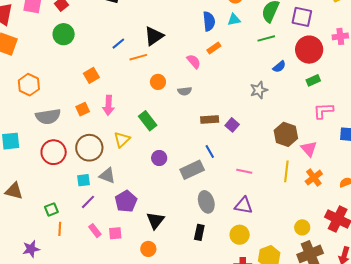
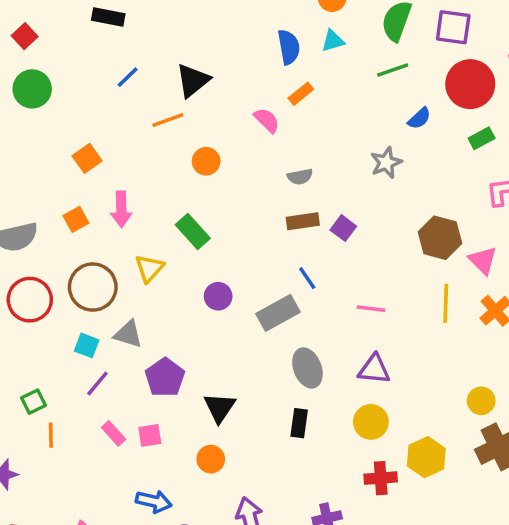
blue line: (118, 44) -> (128, 77), moved
gray semicircle: (185, 91) -> (300, 177), moved
cyan square: (83, 180) -> (87, 345), turned 32

